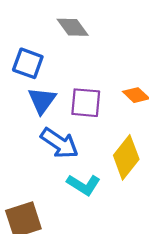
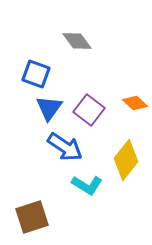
purple square: (86, 103) -> (89, 110), turned 32

